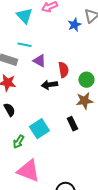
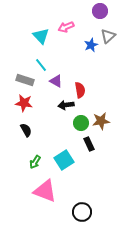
cyan line: (24, 45) -> (41, 65), turned 40
green circle: (86, 80) -> (81, 123), moved
cyan square: (39, 129) -> (64, 160), moved

